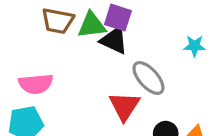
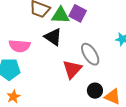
black triangle: (114, 40) -> (53, 37), moved

